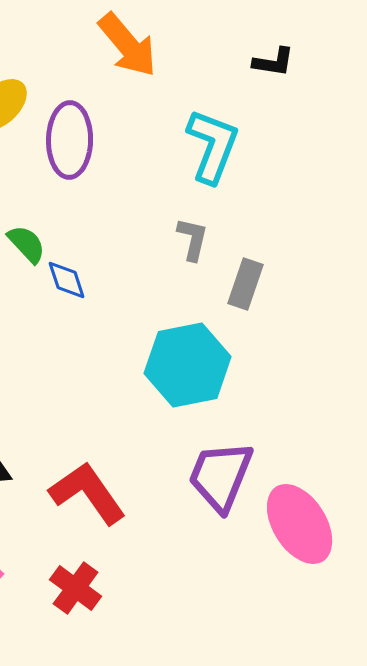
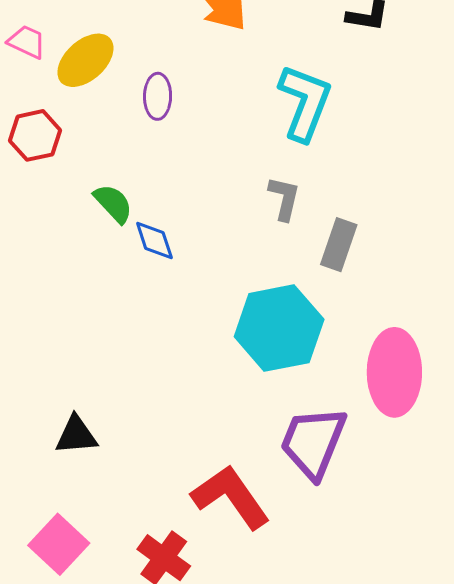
purple ellipse: (70, 140) -> (158, 96), size x0.6
red L-shape: (88, 493) -> (231, 497), moved
pink ellipse: (300, 524) -> (394, 372), moved, turned 32

